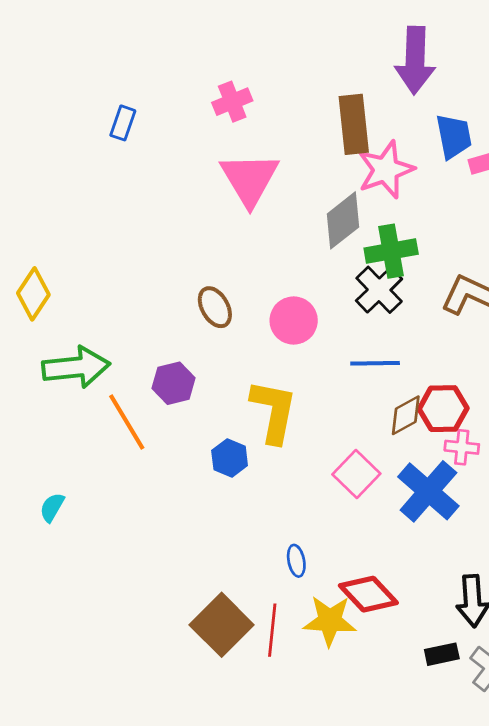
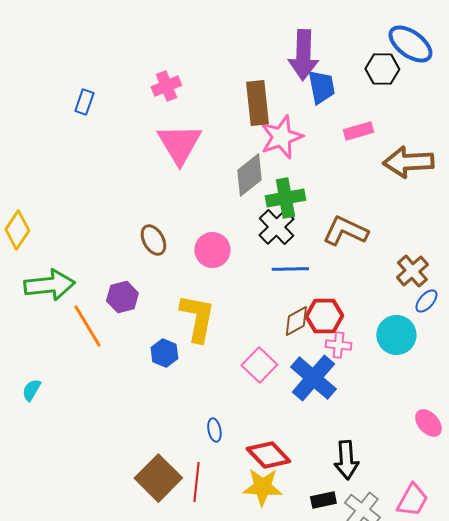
blue trapezoid: (454, 136) -> (321, 87), moved
blue line: (375, 363) -> (290, 269), moved
yellow star: (330, 621) -> (262, 487), moved

